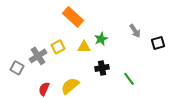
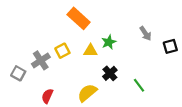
black cross: (102, 68) -> (110, 73), turned -32
yellow semicircle: (70, 86) -> (87, 93), moved

